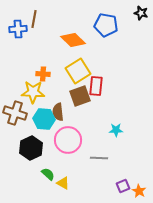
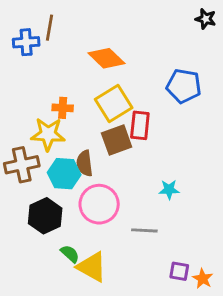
blue pentagon: (106, 25) -> (184, 86), moved
brown cross: (15, 113) -> (22, 165), turned -30
yellow triangle: (63, 183) -> (92, 267), size x1.6
purple square: (123, 186) -> (179, 271), turned 32

